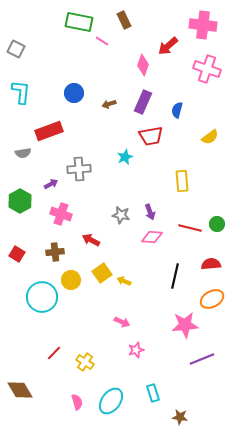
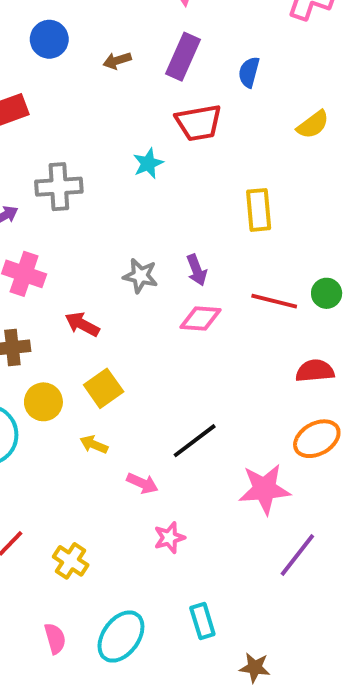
black line: (175, 276) -> (195, 441), moved, turned 40
yellow arrow: (124, 281) -> (94, 445), moved
purple line: (202, 359) -> (297, 555), turned -30

